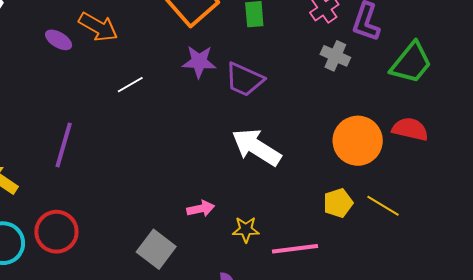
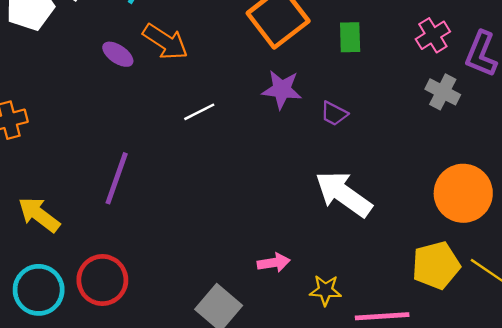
purple trapezoid: (244, 80) -> (334, 114), size x0.6
yellow pentagon: (338, 203) -> (436, 265), size x1.4

